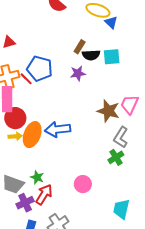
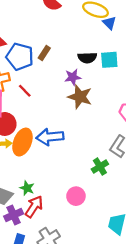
brown rectangle: (80, 47) -> (44, 53), moved
blue pentagon: (40, 69) -> (20, 57), moved
red line: (26, 79) -> (25, 91), moved
brown star: (108, 111) -> (80, 97), moved
green cross: (116, 157) -> (100, 167), moved

